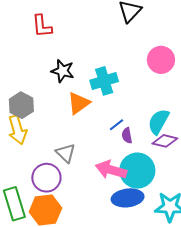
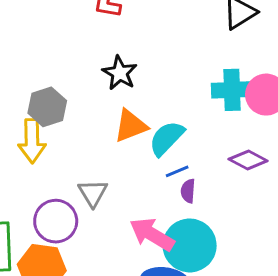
cyan cross: (104, 81) -> (232, 90), moved
cyan semicircle: (158, 122) -> (167, 138), moved
purple diamond: (165, 141) -> (248, 160), moved

